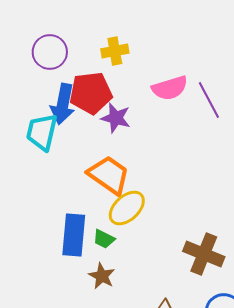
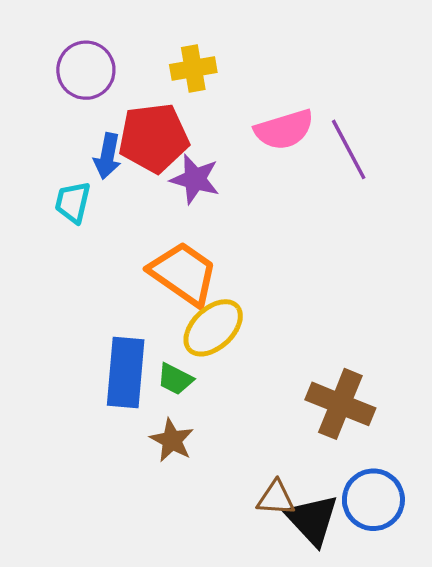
blue arrow: (63, 104) -> (107, 156), size x0.7
cyan trapezoid: (42, 132) -> (73, 202), size x0.7

